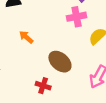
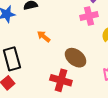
red cross: (43, 86) -> (61, 80), size x1.5

